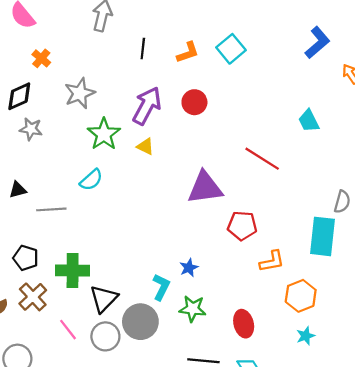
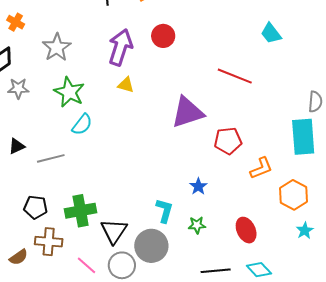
green star: (104, 134) -> (69, 92), moved
blue star: (189, 268) -> (198, 186), moved
brown cross: (33, 297) -> (49, 242), turned -32
green star: (193, 309) -> (197, 225), size x0.7

